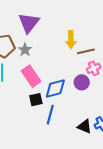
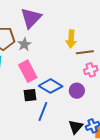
purple circle: (82, 82) -> (77, 91), moved
blue diamond: (55, 89) -> (51, 86), turned 40
black triangle: (85, 126) -> (76, 127), turned 42

